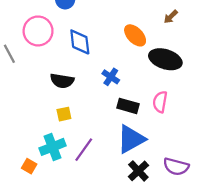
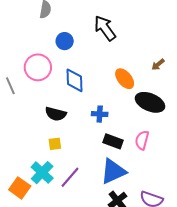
blue cross: (111, 77) -> (100, 114), turned -35
cyan cross: (53, 147) -> (42, 173), turned -30
orange square: (29, 166) -> (20, 188), size x1.5

